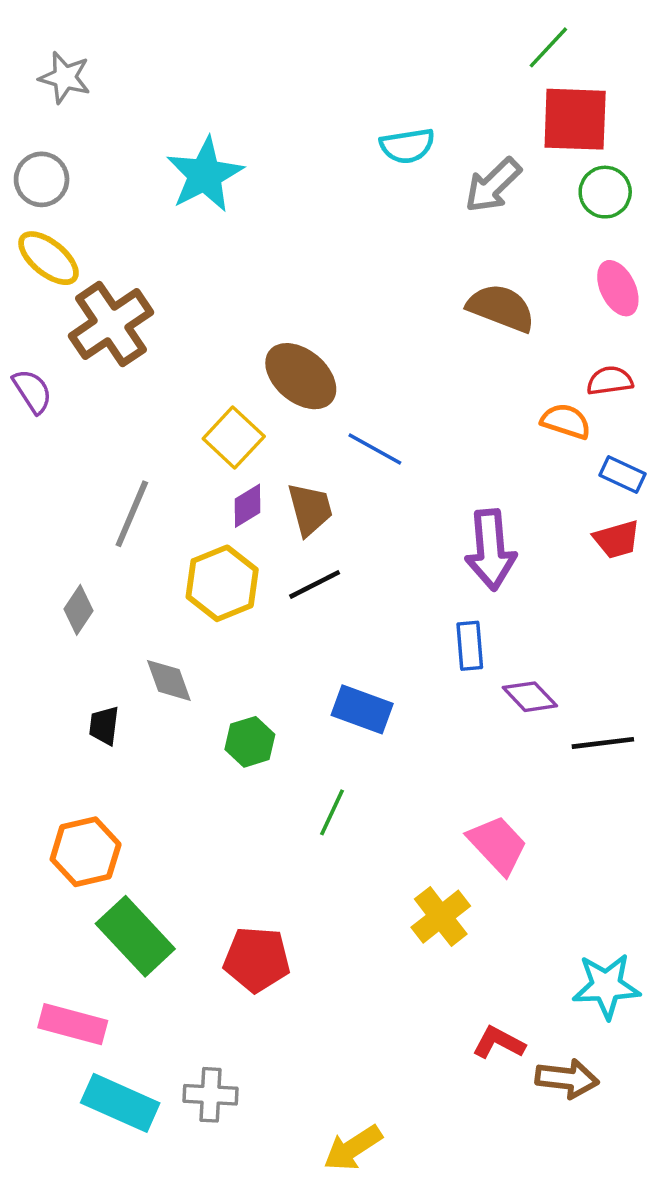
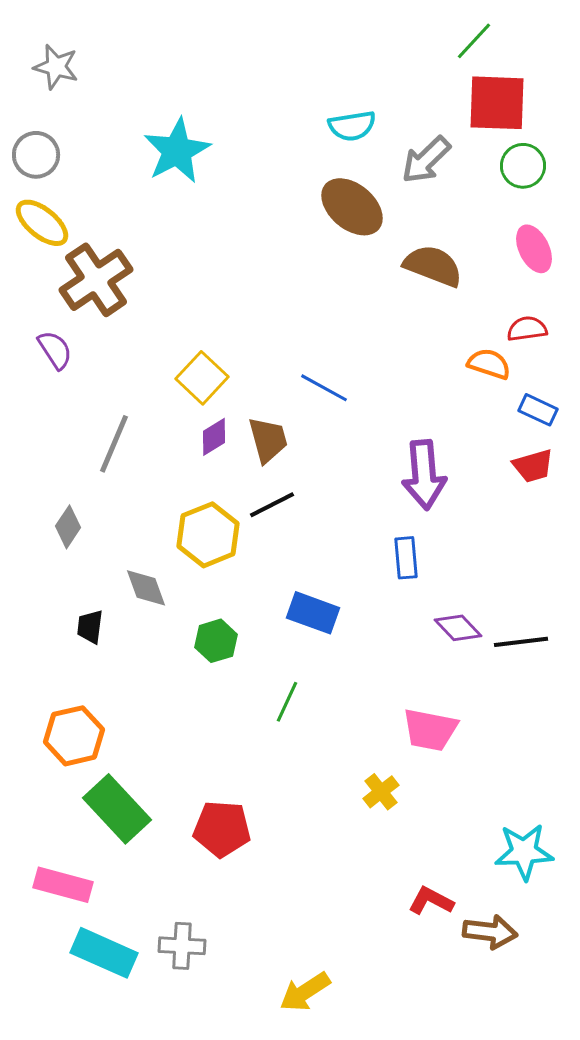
brown ellipse: (301, 376) -> (352, 207), moved
purple semicircle: (32, 391) -> (55, 350), moved
yellow hexagon: (222, 583) -> (208, 535), moved
purple diamond: (530, 697) -> (458, 628), moved
pink trapezoid: (498, 845) -> (430, 730), turned 144
yellow cross: (441, 917) -> (381, 792), size x0.7

